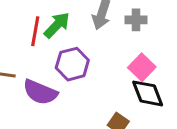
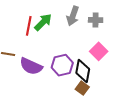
purple hexagon: (72, 64) -> (62, 65), moved
black diamond: (148, 93) -> (83, 71), moved, turned 30

